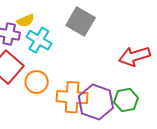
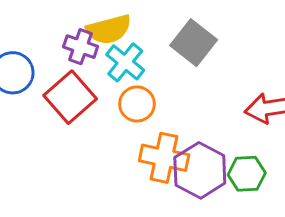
yellow semicircle: (26, 21) -> (109, 29), size x1.6
orange circle: (37, 82) -> (137, 104), moved

